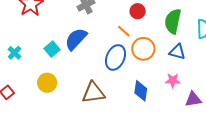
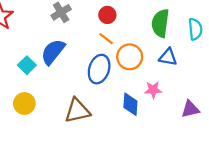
red circle: (138, 11) -> (107, 15), moved
pink star: (173, 80) -> (153, 90), moved

